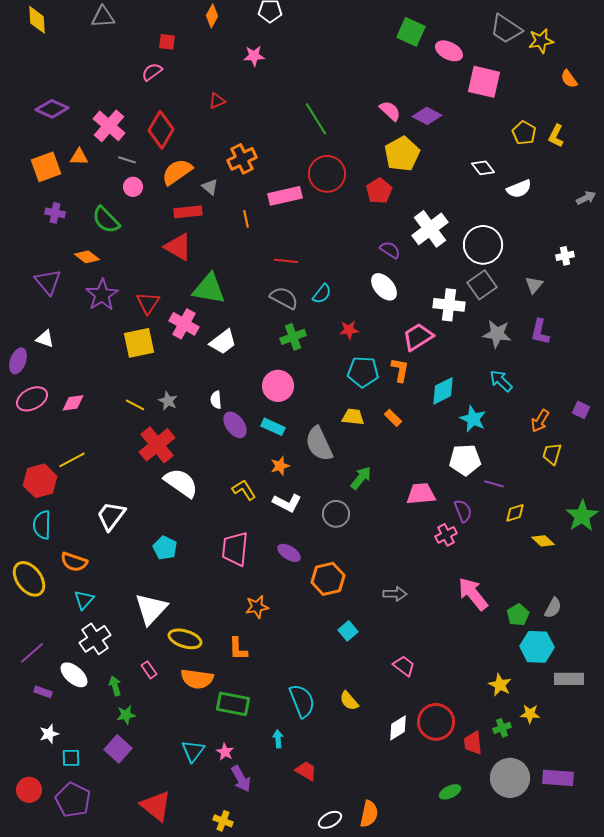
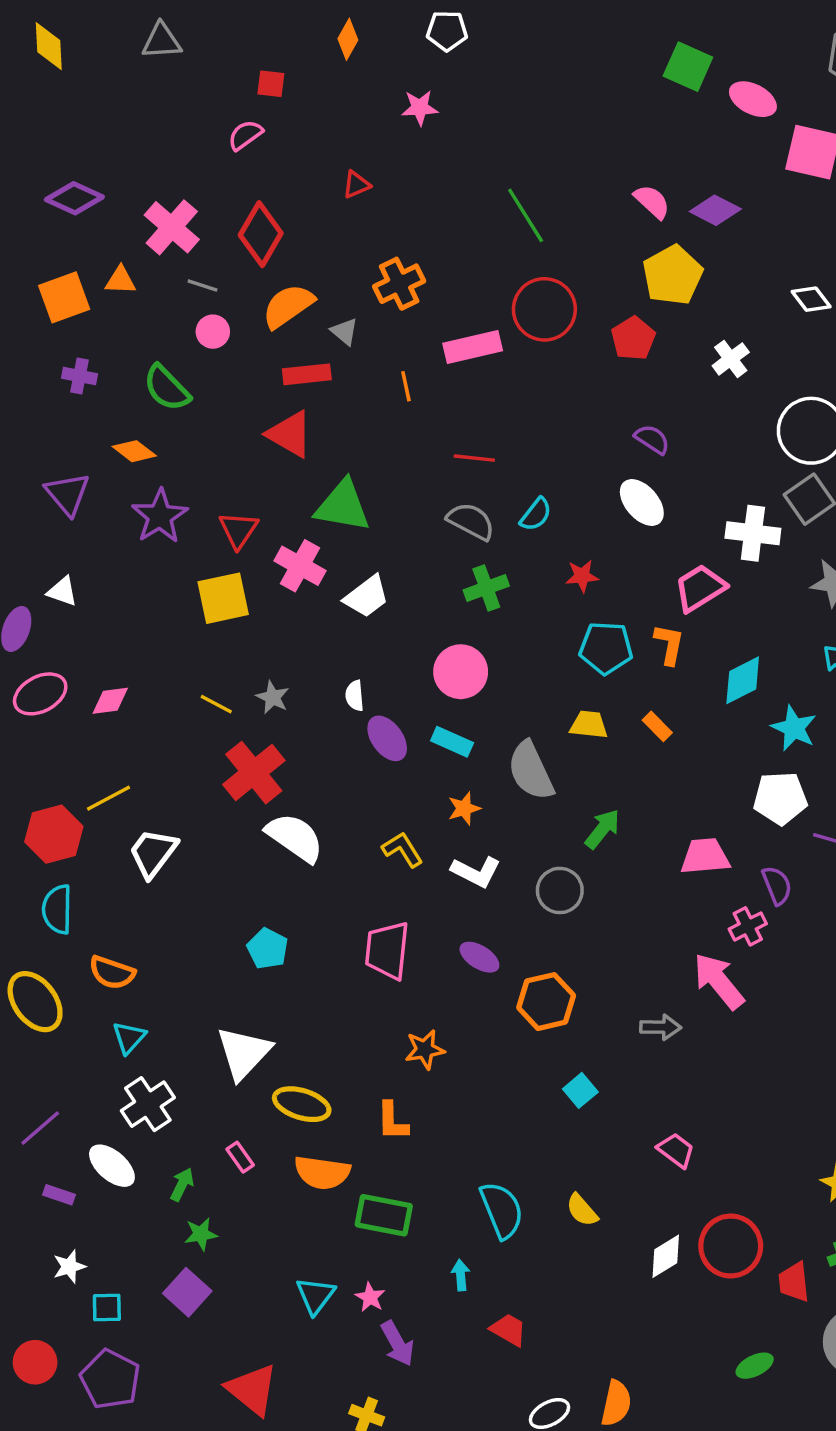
white cross: (430, 229) -> (731, 359), moved, size x0.6
white trapezoid: (111, 516) -> (153, 853), moved
pink arrow: (473, 594) -> (719, 981), moved
green arrow: (115, 686) -> (182, 1184), turned 42

